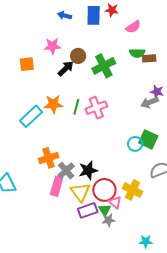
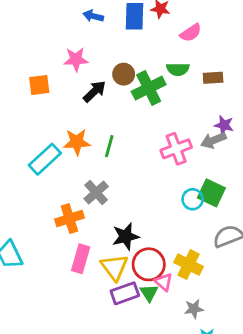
green semicircle: (137, 53) -> (178, 69), moved
brown circle: (78, 56) -> (124, 74), moved
pink cross: (96, 108) -> (176, 149), moved
gray cross: (66, 171) -> (96, 193), moved
gray star: (108, 220) -> (194, 309), moved

